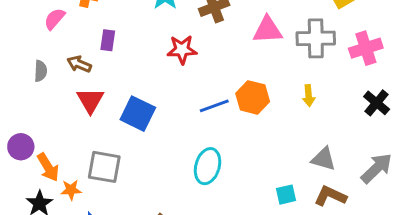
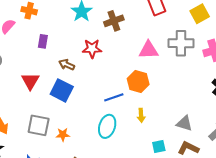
pink triangle: (267, 30) -> (149, 50), moved
brown arrow: (79, 64) -> (67, 65), moved
yellow arrow: (309, 96) -> (141, 115), moved
blue line: (214, 106) -> (114, 97), moved
orange star: (71, 190) -> (63, 135), moved

